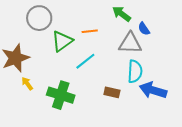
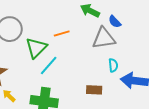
cyan line: (85, 61) -> (49, 65), moved
cyan semicircle: (135, 71) -> (113, 65), size x0.6

